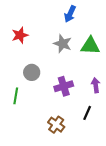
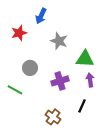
blue arrow: (70, 14) -> (41, 16), moved
green triangle: (90, 46) -> (85, 59), moved
green line: (16, 96) -> (15, 90), turned -70

